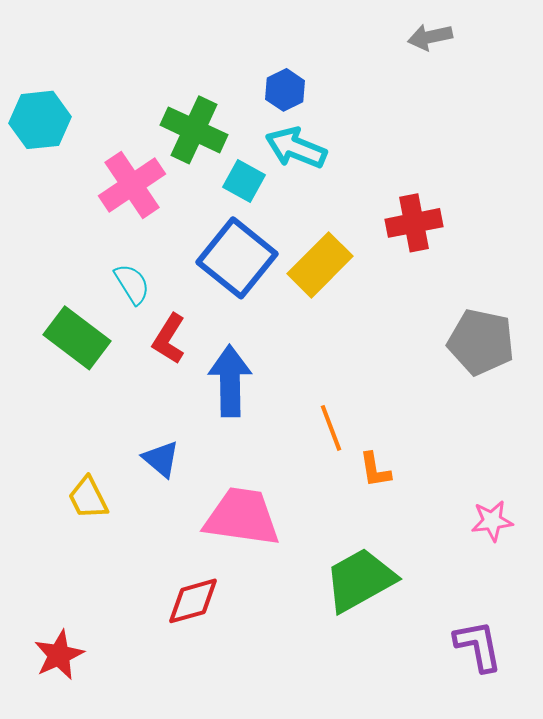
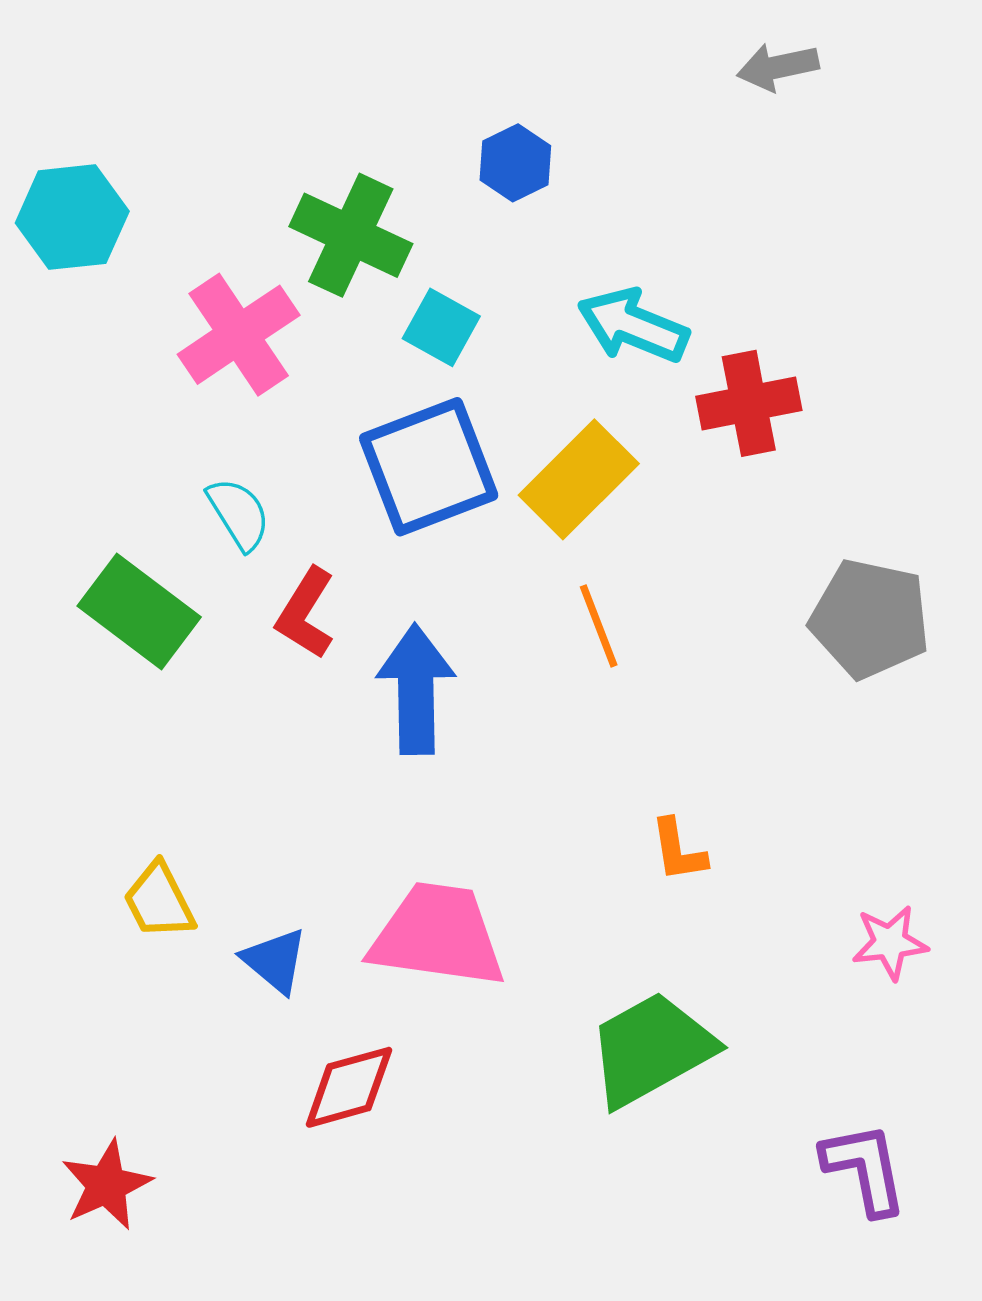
cyan arrow: (296, 148) -> (633, 326), moved
blue square: (237, 258) -> (429, 467), turned 30
orange line: (331, 428) -> (599, 626), moved
blue triangle: (161, 459) -> (275, 961), moved

